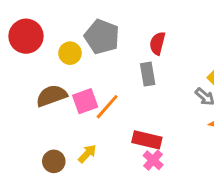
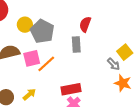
gray pentagon: (102, 37) -> (42, 31), moved
red rectangle: (147, 140) -> (71, 89), turned -30

